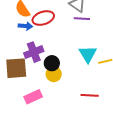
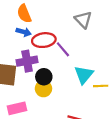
red ellipse: (43, 18) -> (44, 40), moved
purple line: (82, 19) -> (63, 49), moved, turned 35

